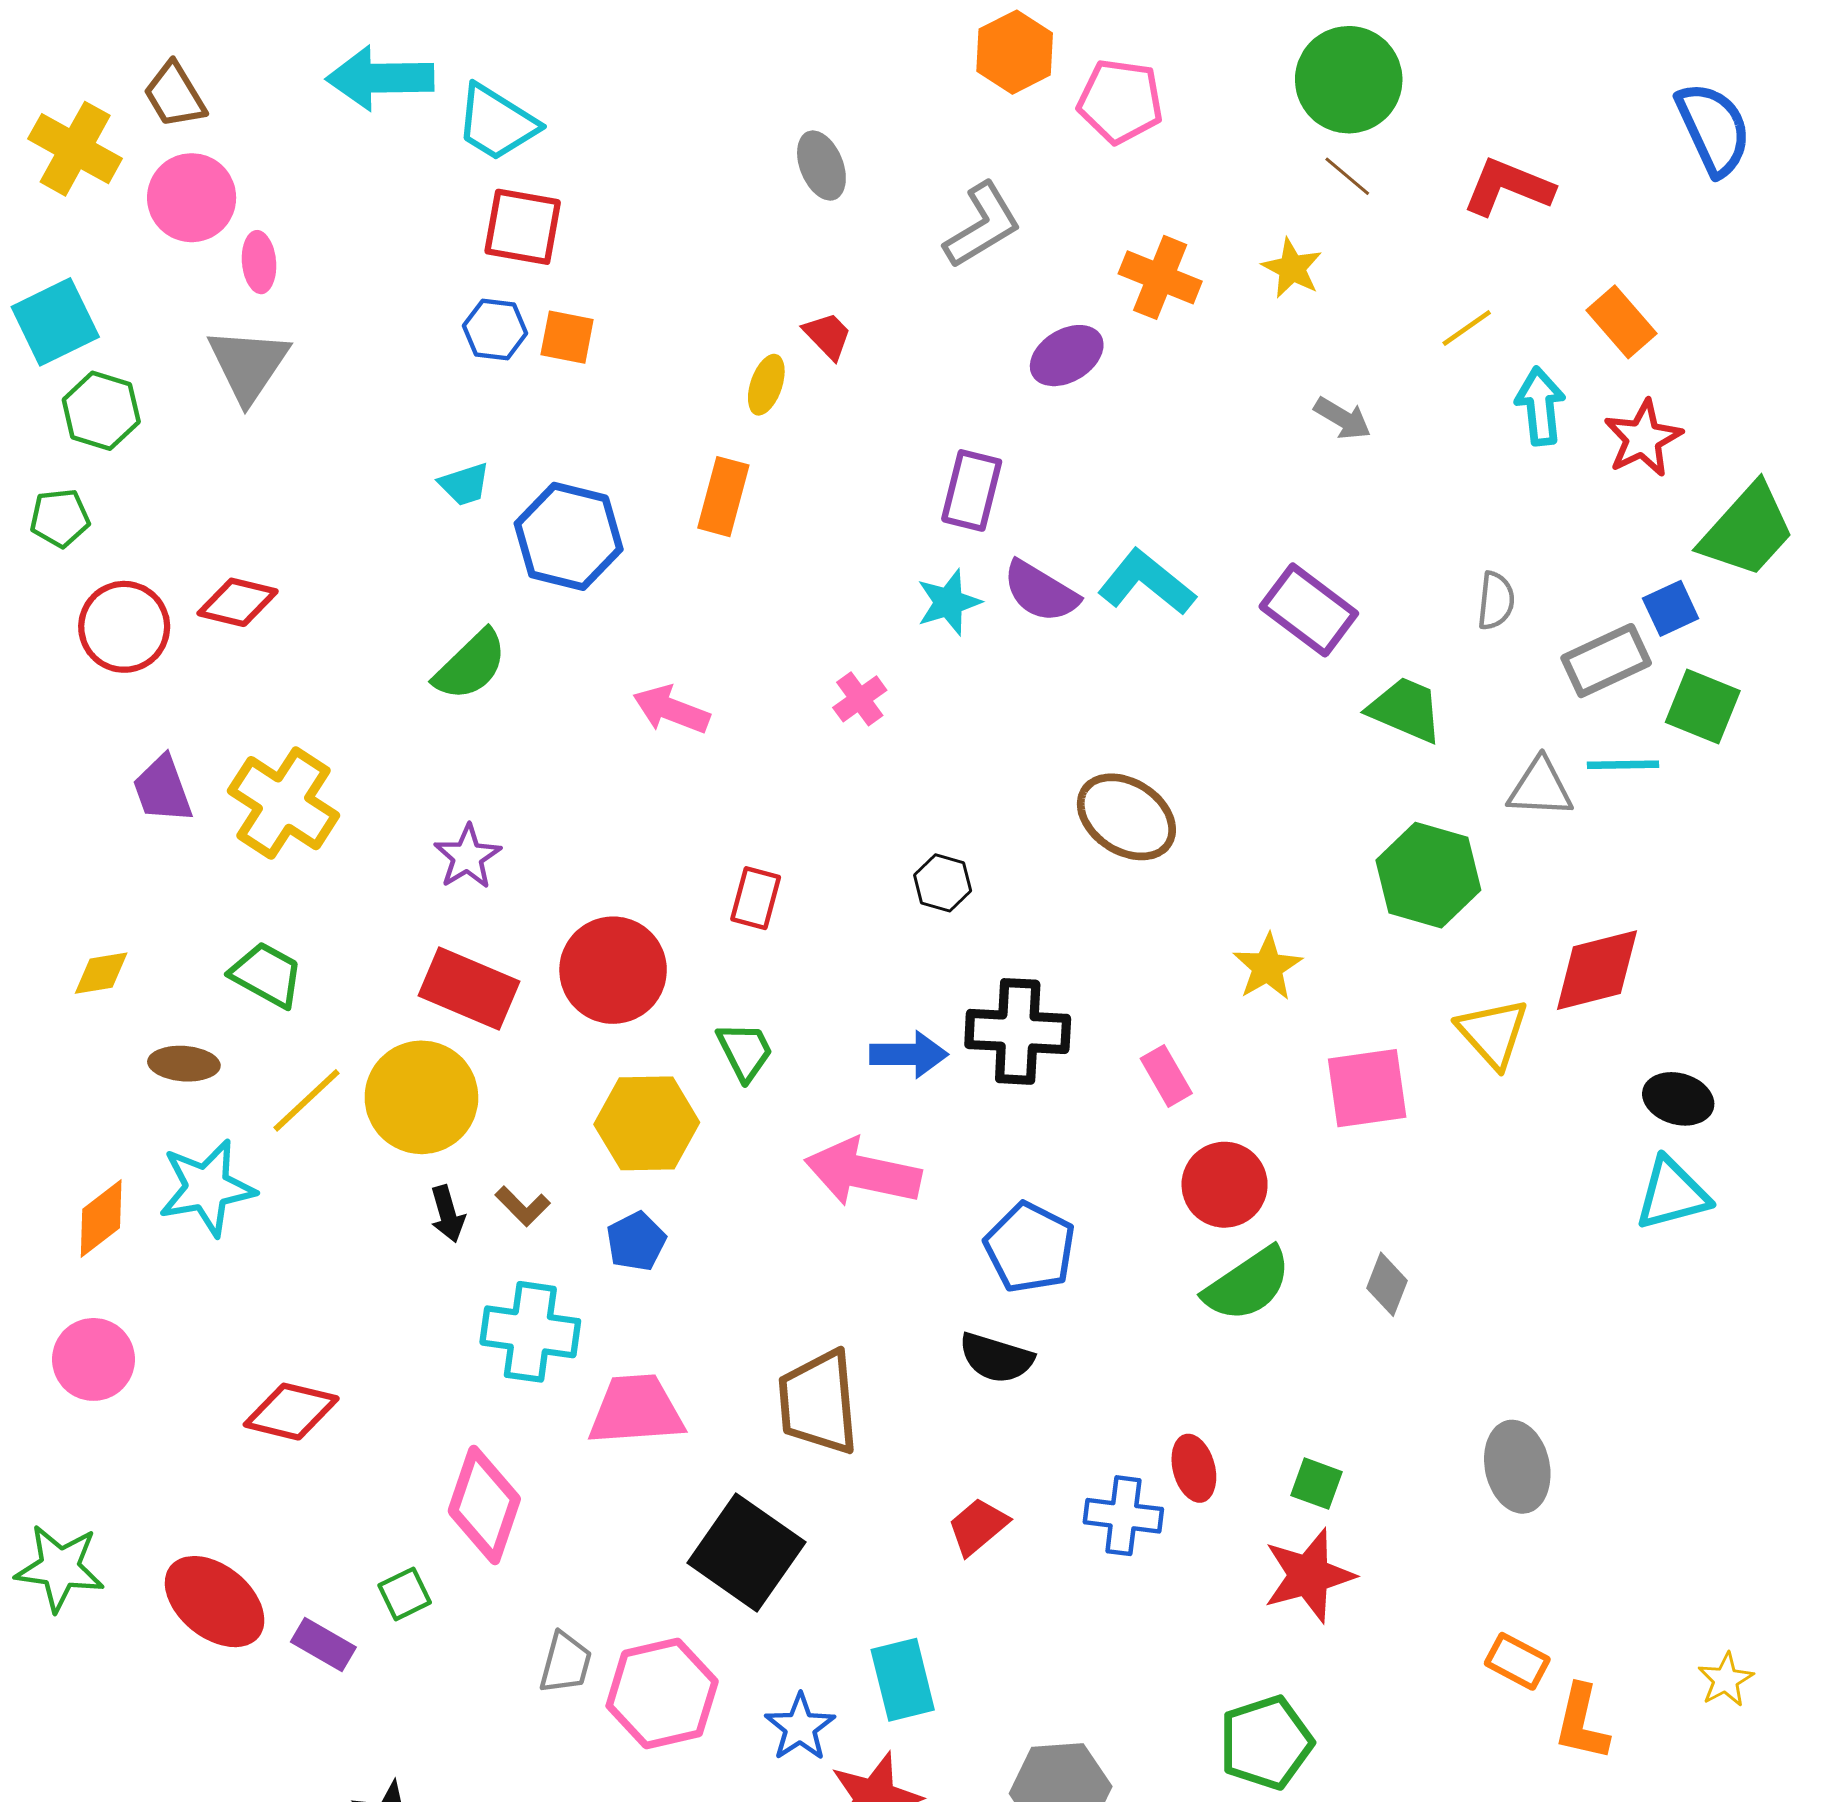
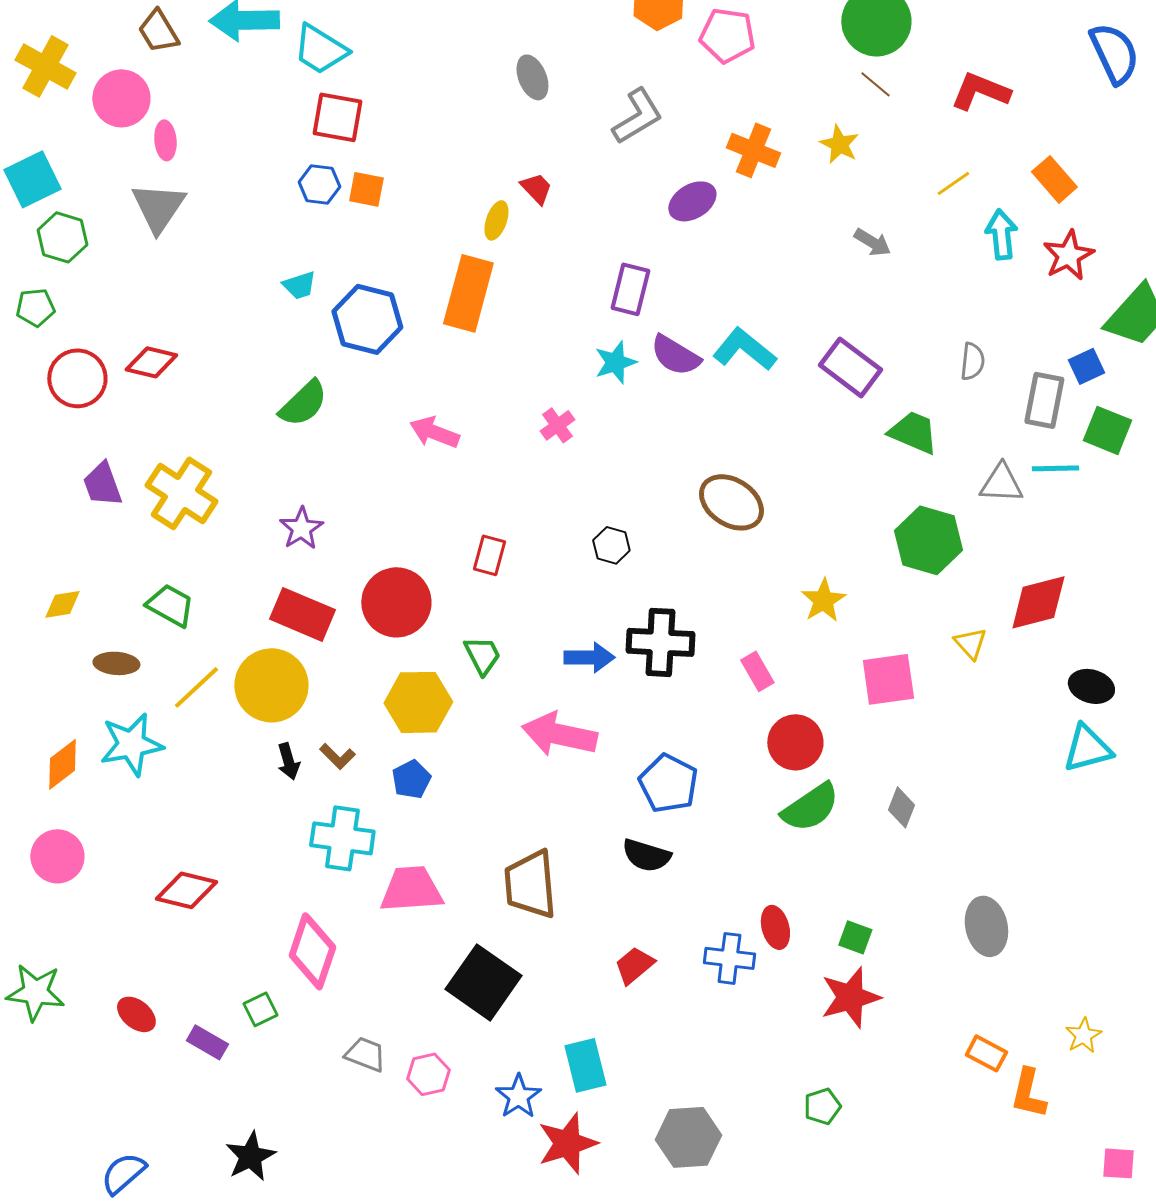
brown trapezoid: (175, 95) -> (158, 31), moved
orange rectangle: (723, 497) -> (468, 293), size x1.5
gray rectangle: (1606, 661) -> (1044, 400), turned -54
yellow triangle: (1493, 1033) -> (970, 643), size x0.7
red ellipse: (215, 1602) -> (136, 1014), size x0.6
gray trapezoid: (566, 1663) -> (365, 1054), turned -84
yellow star: (1726, 1680) -> (1083, 1035), moved
pink hexagon: (662, 1694) -> (428, 1074), size x0.6
green pentagon: (1266, 1743) -> (822, 1106), size x0.6

